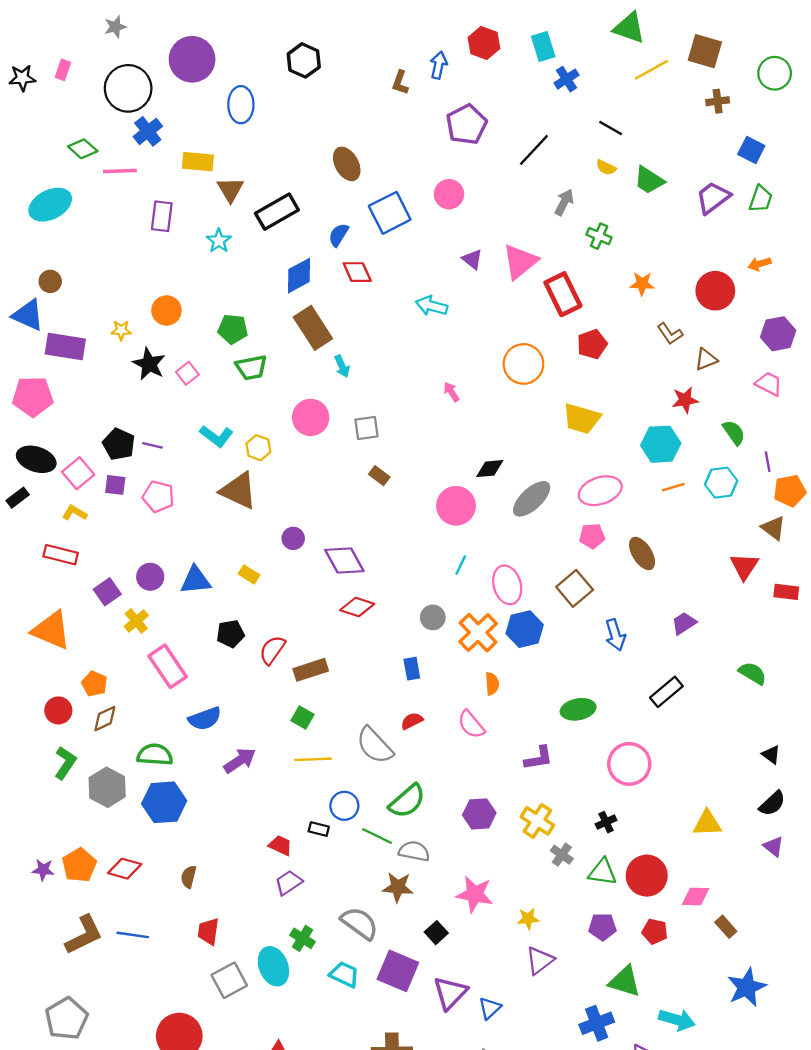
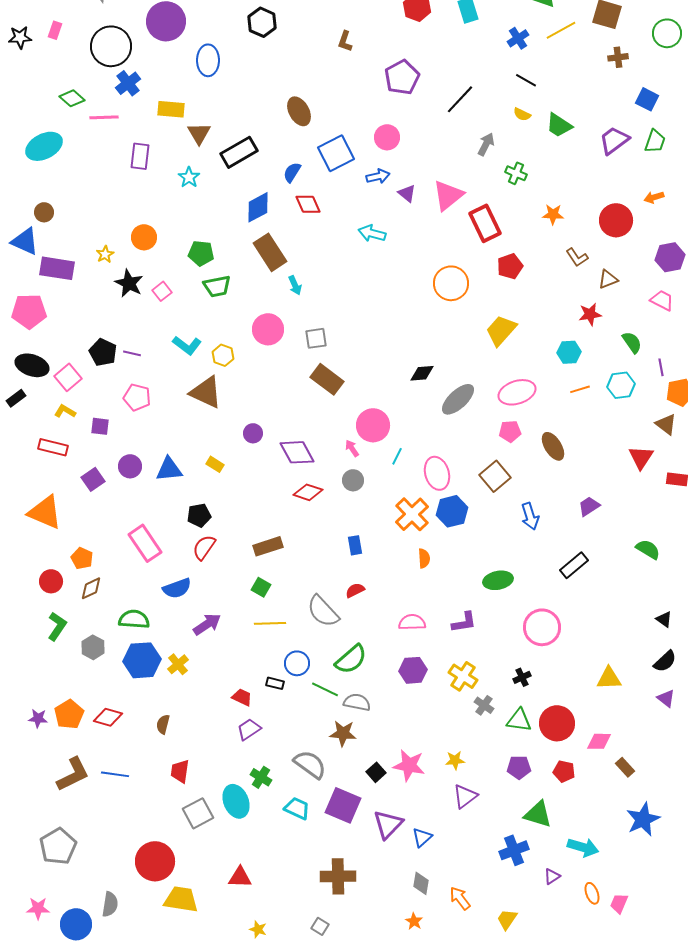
blue arrow: (439, 65) -> (378, 176), moved, turned 65
blue cross: (566, 79) -> (518, 38), moved
yellow star: (121, 330) -> (105, 254), turned -30
pink arrow: (451, 392) -> (352, 448), moved
yellow trapezoid: (582, 419) -> (501, 330), turned 116
cyan hexagon: (661, 444) -> (569, 352), size x0.7
brown rectangle: (379, 476) -> (327, 379), size x1.8
purple square: (115, 485) -> (100, 426), moved
pink circle: (456, 506) -> (373, 425), moved
gray circle: (433, 617) -> (353, 480), moved
yellow cross: (136, 621) -> (178, 664), moved
red semicircle: (272, 650) -> (204, 547), moved
pink semicircle: (471, 724) -> (412, 622), moved, turned 128
gray hexagon: (107, 787) -> (93, 647), size x0.7
pink star: (475, 894) -> (409, 765), moved

